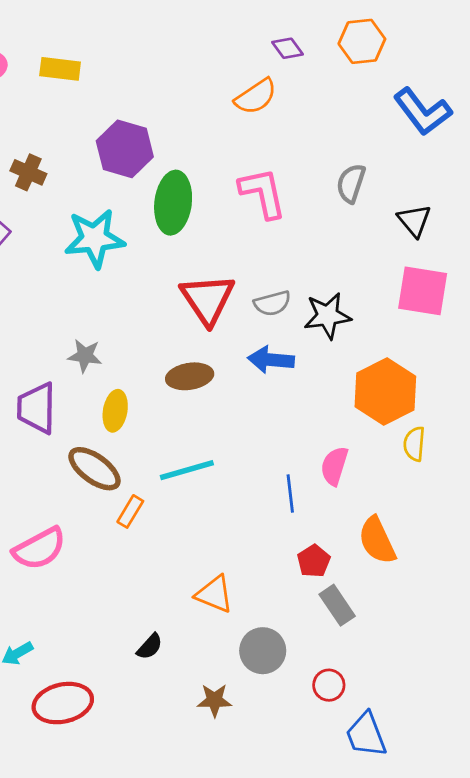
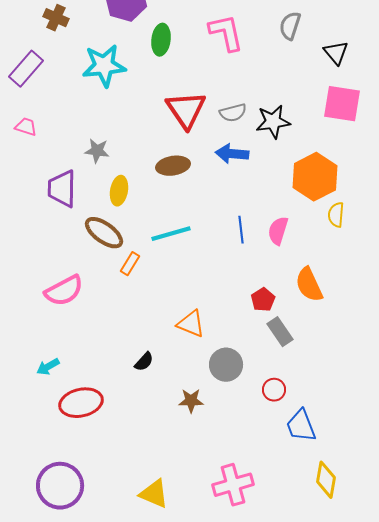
green ellipse: (173, 203) -> (161, 40), size x0.7
blue line: (290, 494) -> (241, 230), moved

